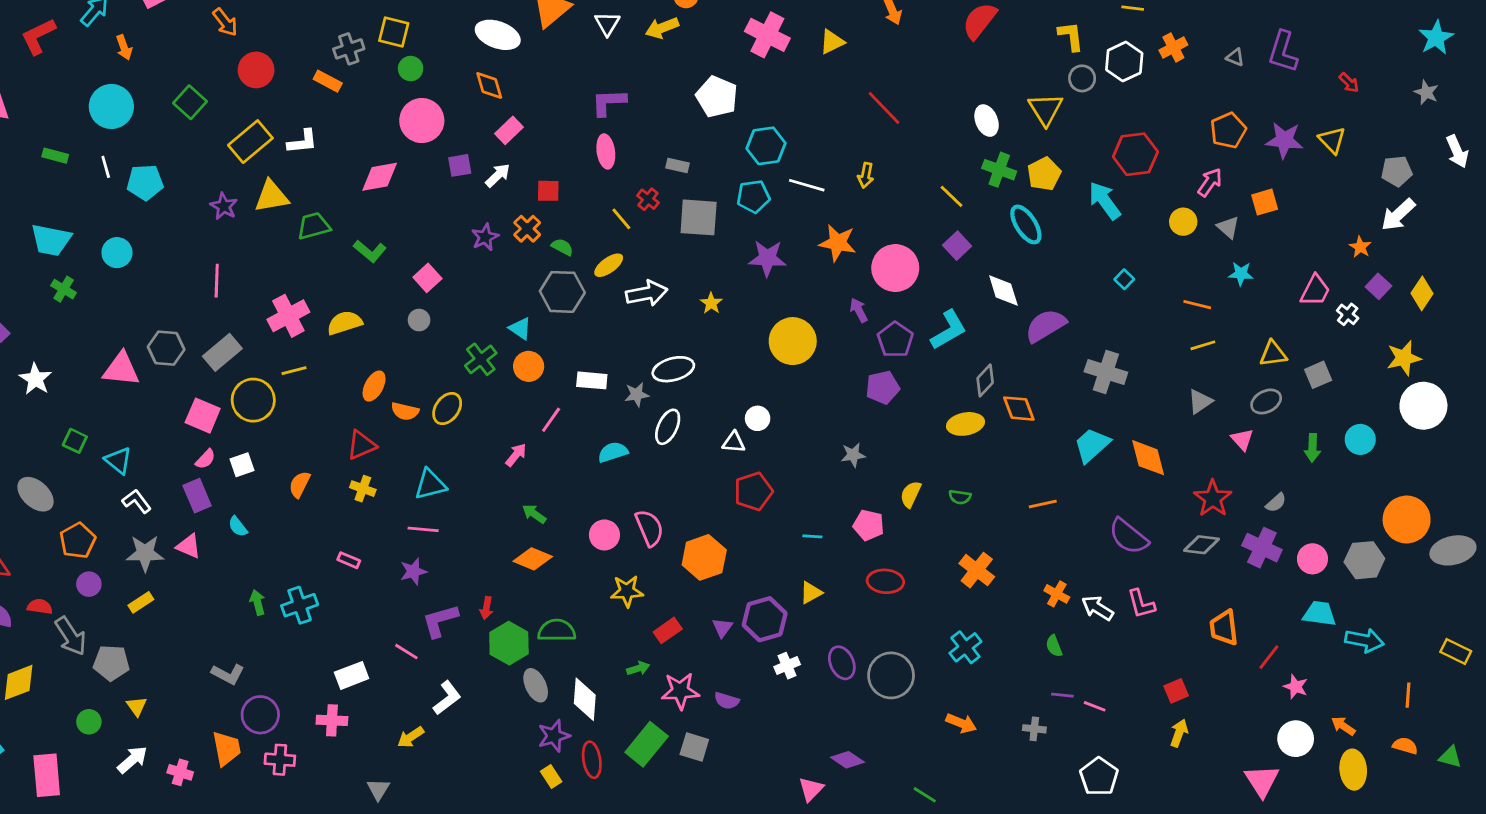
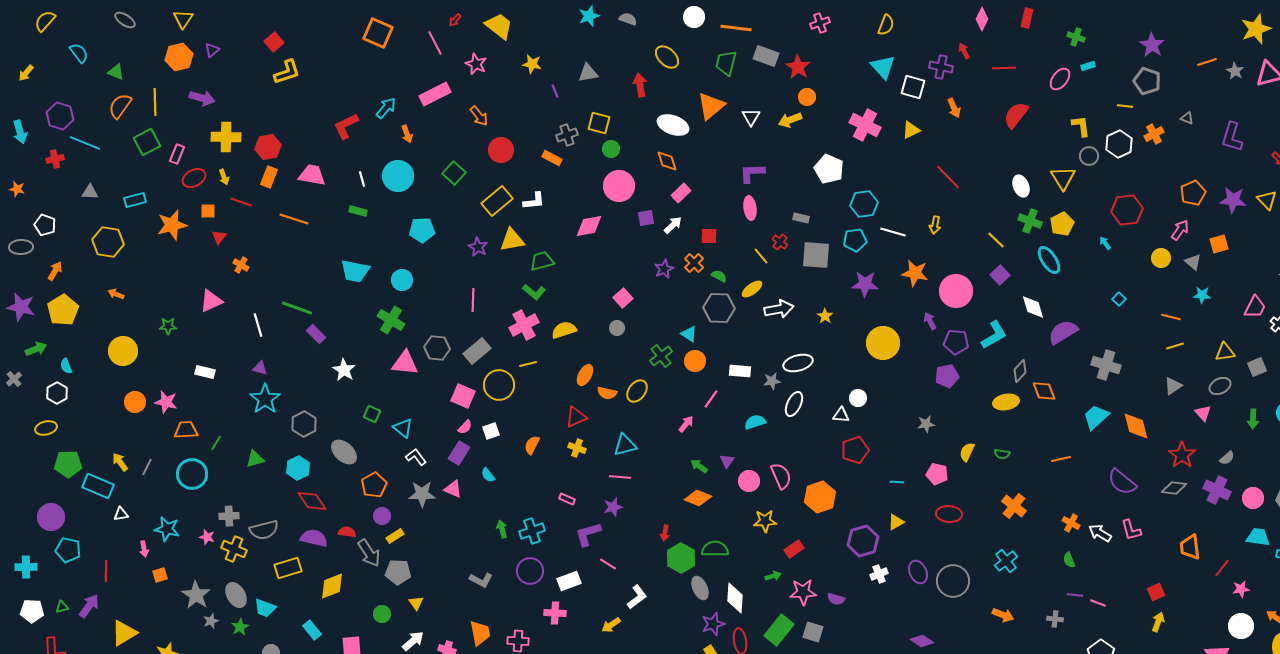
gray triangle: (1235, 57) -> (1187, 118), moved
white line: (106, 167) -> (362, 179), moved
cyan arrow: (1105, 201) -> (1105, 243), size x0.5
green L-shape: (370, 251) -> (534, 292), moved
green cross: (64, 289) -> (391, 320), moved, size x1.5
purple pentagon: (895, 340) -> (956, 342), turned -30
purple rectangle: (197, 496) -> (459, 453), turned 55
yellow rectangle: (141, 602) -> (395, 536), moved
purple L-shape: (440, 621) -> (588, 534), moved
purple triangle: (722, 628) -> (727, 461), moved
pink star: (1296, 687) -> (1241, 589), turned -30
purple circle: (260, 715) -> (530, 571), moved

